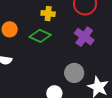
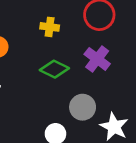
green diamond: (40, 36) -> (54, 69), moved

